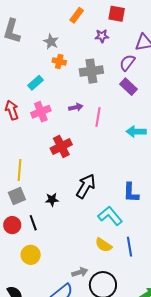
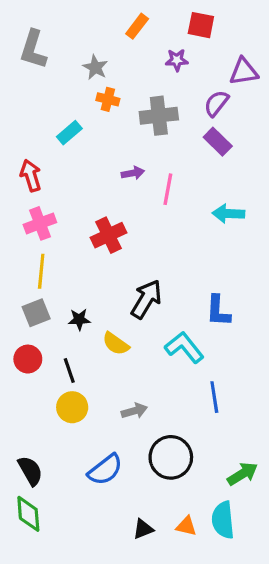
pink cross: (41, 112) -> (40, 223), moved
black star: (52, 200) -> (79, 319), moved
black line: (33, 223) -> (69, 370), moved
yellow semicircle: (103, 245) -> (116, 344), moved
yellow circle: (31, 255) -> (72, 407), moved
gray arrow: (80, 272) -> (134, 411), moved

